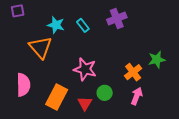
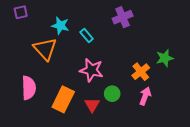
cyan rectangle: (83, 25) -> (87, 35), moved

